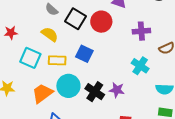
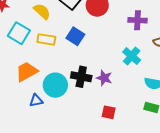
cyan circle: (68, 86) -> (55, 85), moved
black cross: (95, 92) -> (81, 77), turned -30

